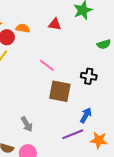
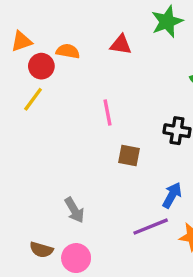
pink line: (47, 65) -> (108, 112), turned 42
brown square: (60, 91) -> (129, 155), size x0.6

